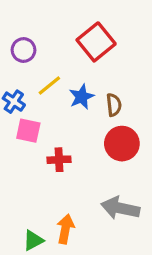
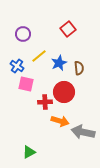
red square: (96, 42) -> (68, 29), size x0.7
red circle: (122, 144) -> (64, 92), moved
orange arrow: (65, 229) -> (60, 121), moved, turned 96

